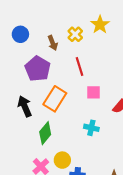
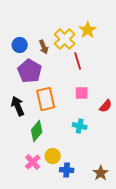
blue circle: (20, 34) -> (20, 45), moved
yellow cross: (75, 34) -> (65, 39), size x1.5
red line: (80, 67) -> (78, 61), moved
orange rectangle: (55, 99) -> (46, 99), turned -45

